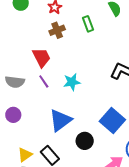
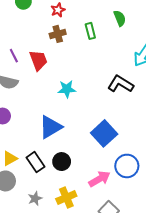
purple line: (44, 81) -> (14, 56), moved
black circle: (85, 141) -> (62, 162), moved

